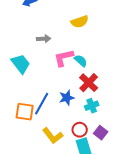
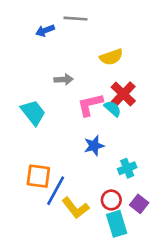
red cross: (89, 83) -> (123, 94), moved
blue star: (67, 98) -> (94, 146), moved
blue line: (42, 104) -> (56, 191), moved

